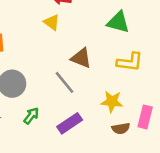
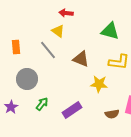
gray line: (65, 82) -> (48, 50), moved
yellow star: (112, 102) -> (99, 84), moved

